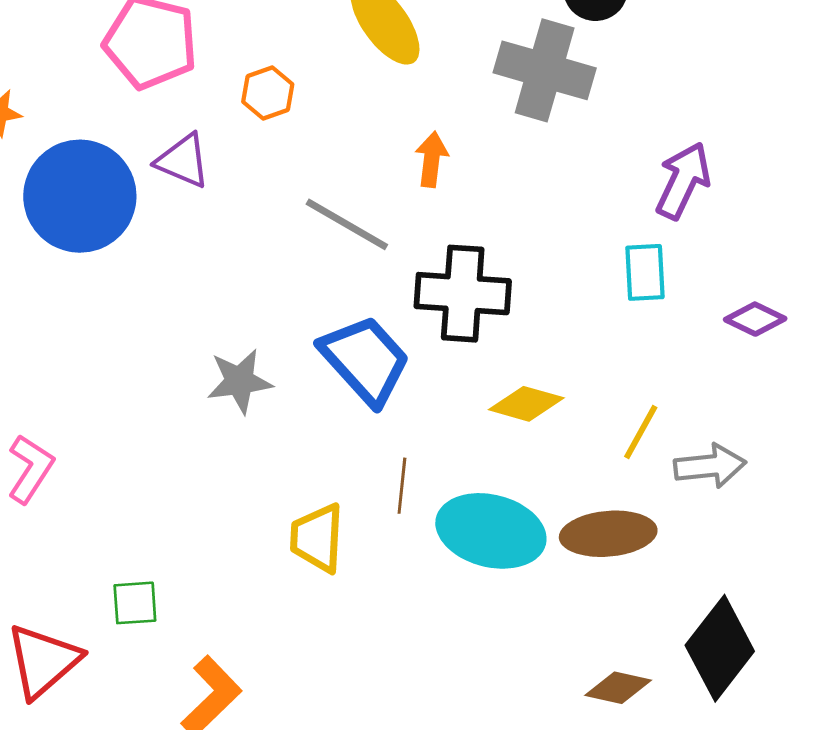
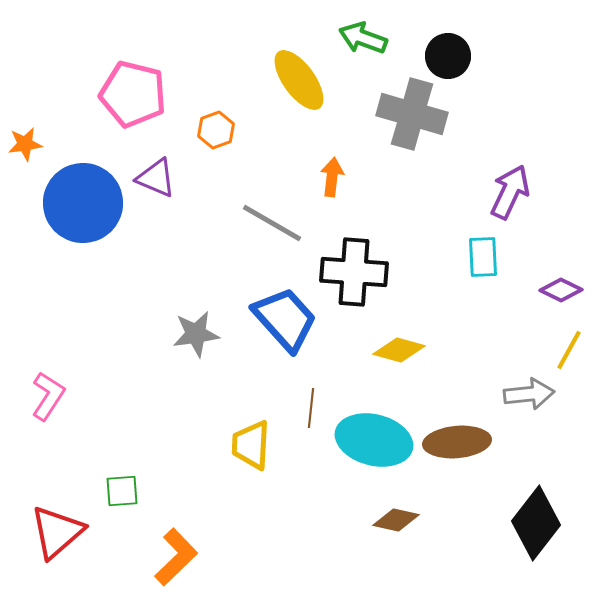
yellow line: (641, 432) -> (569, 350), moved
brown diamond: (618, 688) -> (396, 520), moved

